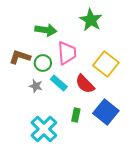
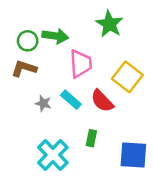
green circle: (43, 63) -> (28, 41), moved
blue square: (106, 112) -> (133, 155), moved, turned -35

